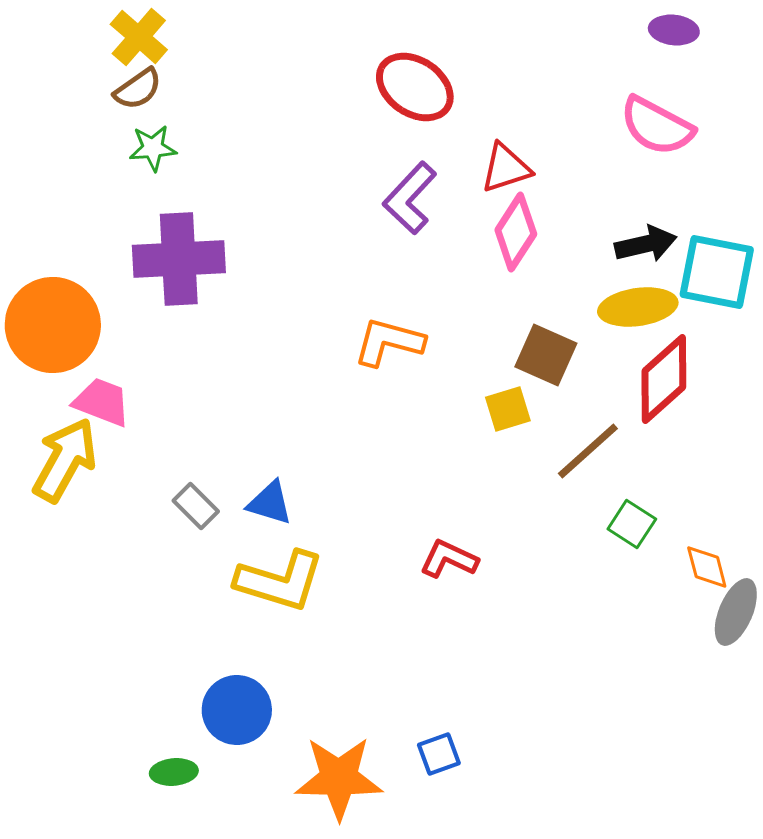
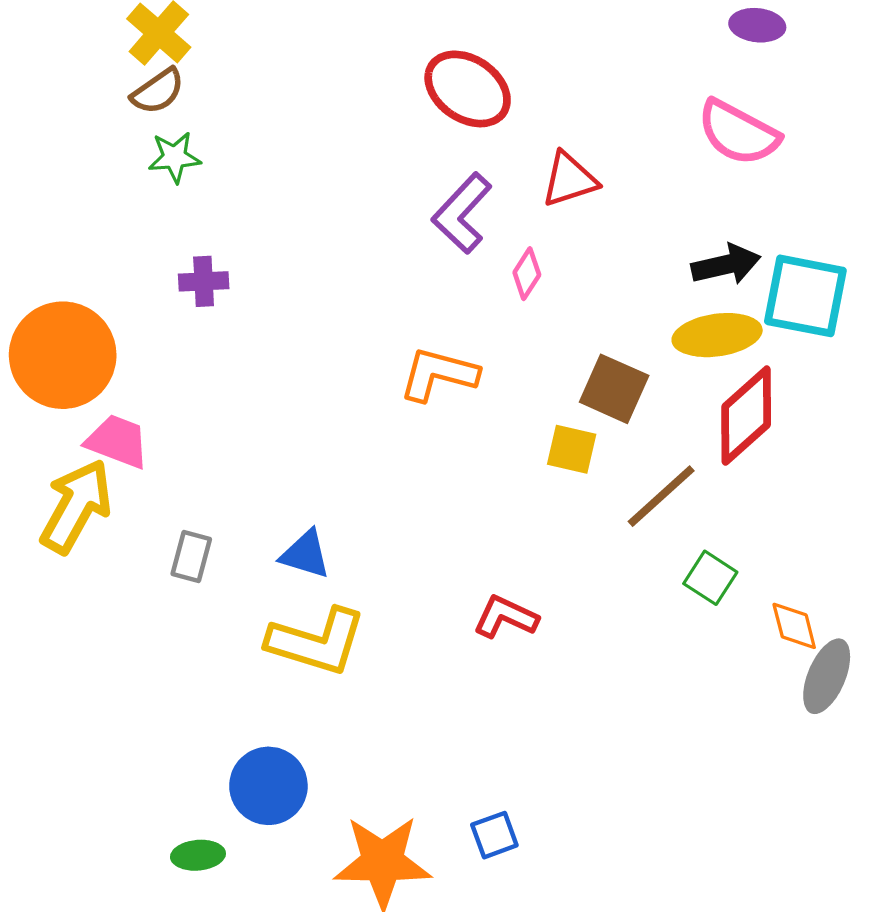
pink diamond: (516, 232) -> (527, 274), moved, size x0.6
purple cross: (179, 259) -> (204, 281), size x0.5
yellow square: (508, 409) -> (572, 449), turned 30
gray rectangle: (196, 506) -> (191, 557), moved, turned 60

